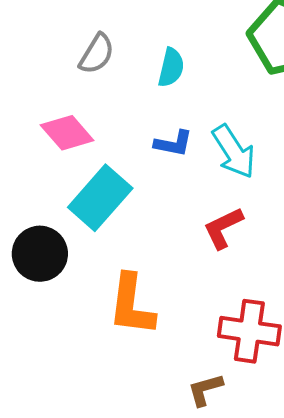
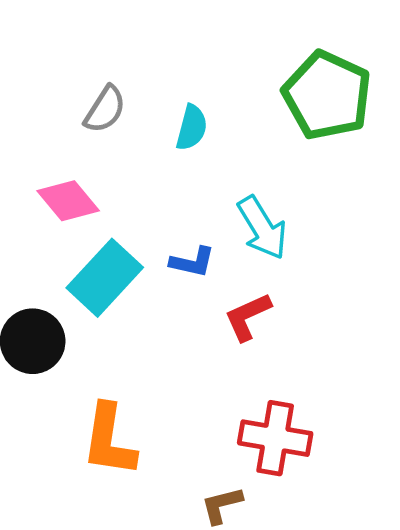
blue L-shape: (173, 143) -> (192, 262), moved
orange L-shape: (132, 305) -> (109, 440), moved

